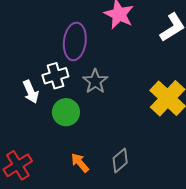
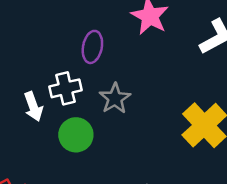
purple ellipse: (75, 41) -> (92, 47), size x0.7

